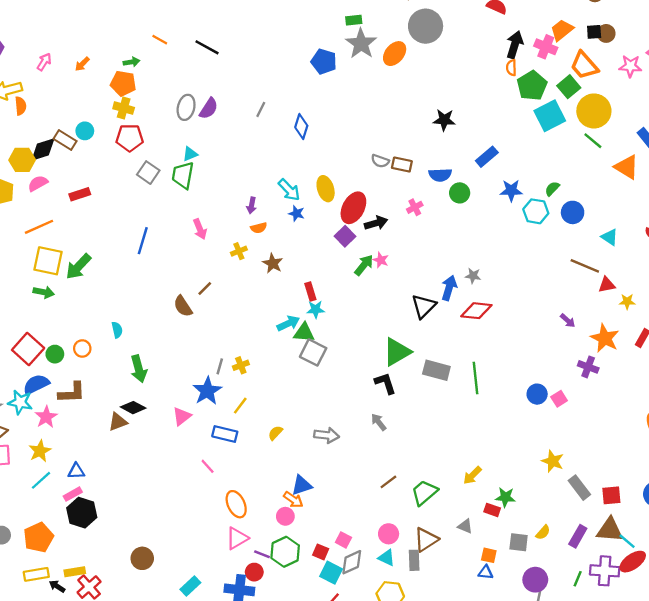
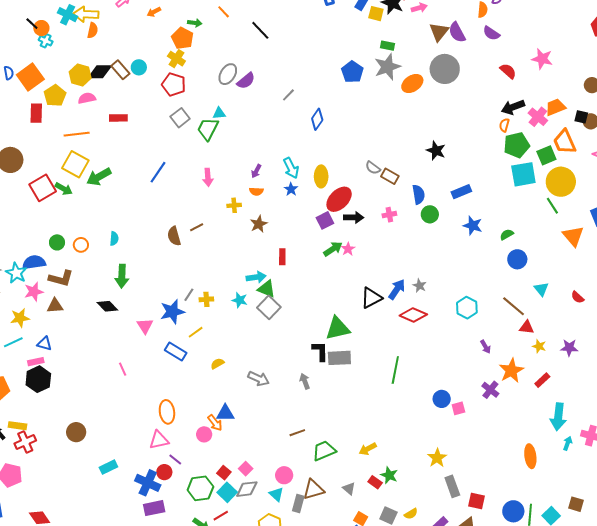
black arrow: (515, 45) -> (513, 107), turned -145
blue semicircle: (440, 175) -> (419, 195), turned -114
cyan hexagon: (536, 211) -> (467, 308), moved
cyan star: (316, 310) -> (240, 300), moved
red square: (28, 349) -> (43, 188), moved
gray rectangle: (436, 370) -> (339, 358), moved, turned -35
pink triangle: (182, 416) -> (145, 326), turned -42
brown triangle: (118, 422) -> (55, 306), moved
pink line: (208, 466) -> (123, 369), moved
green hexagon: (285, 552) -> (200, 488), moved

